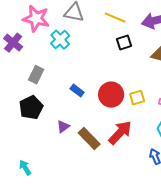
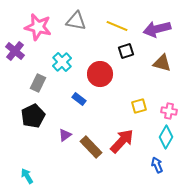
cyan cross: (60, 40) -> (62, 62), moved
red circle: (111, 95) -> (100, 74), moved

